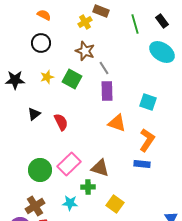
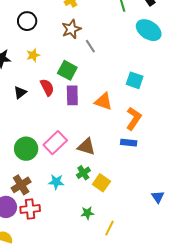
brown star: (85, 51) -> (71, 29), turned 30
green square: (72, 79) -> (67, 70), moved
purple rectangle: (107, 91) -> (72, 95), moved
red semicircle: (61, 122) -> (47, 87), moved
green cross: (88, 187) -> (83, 173), moved, turned -32

